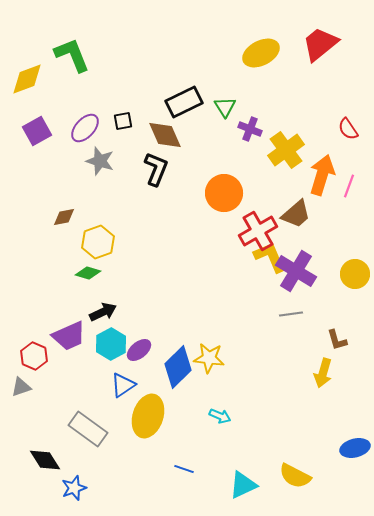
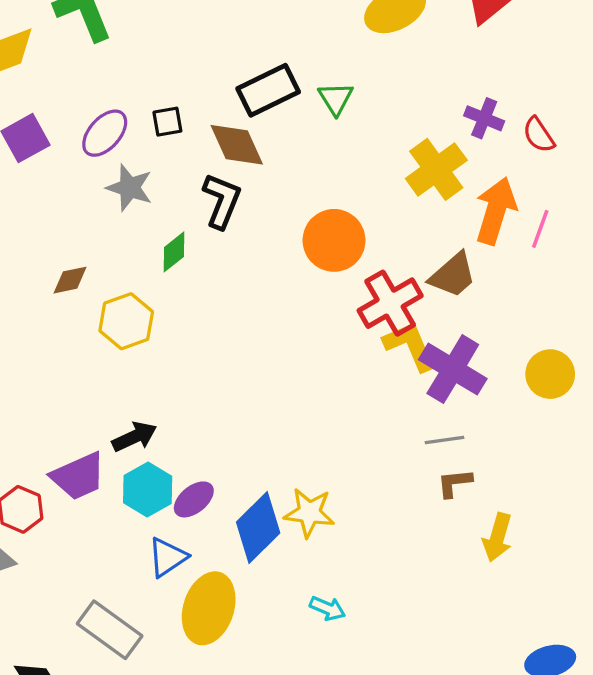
purple cross: (250, 129) -> (484, 118), moved
green diamond: (88, 273) -> (174, 252), moved, turned -55
brown L-shape: (337, 340) -> (454, 483), moved, turned 100

